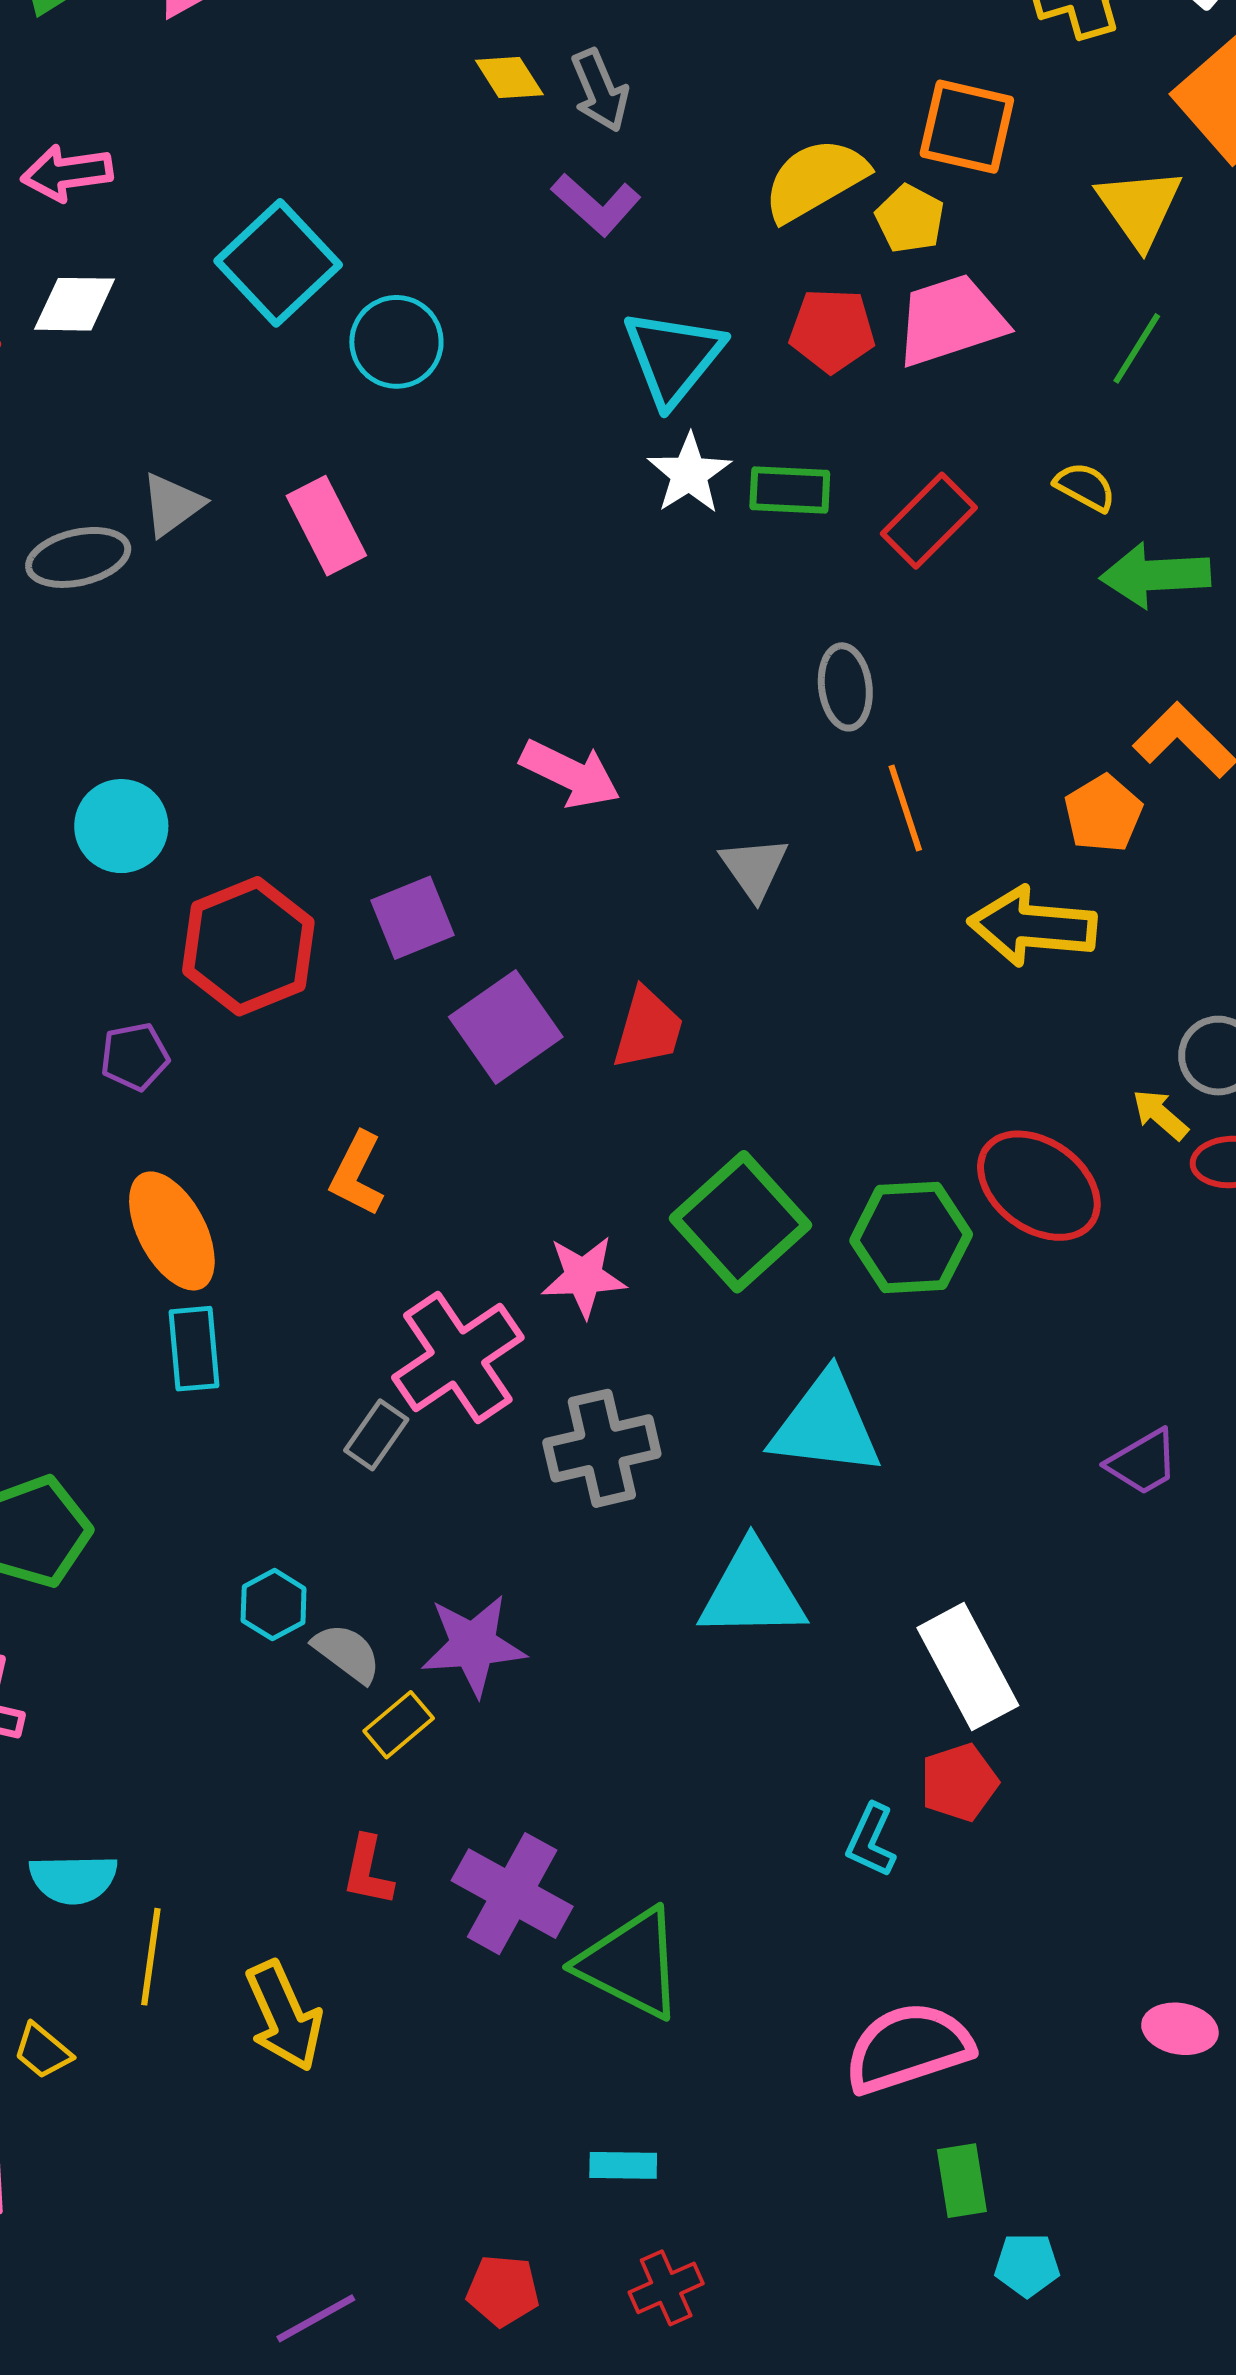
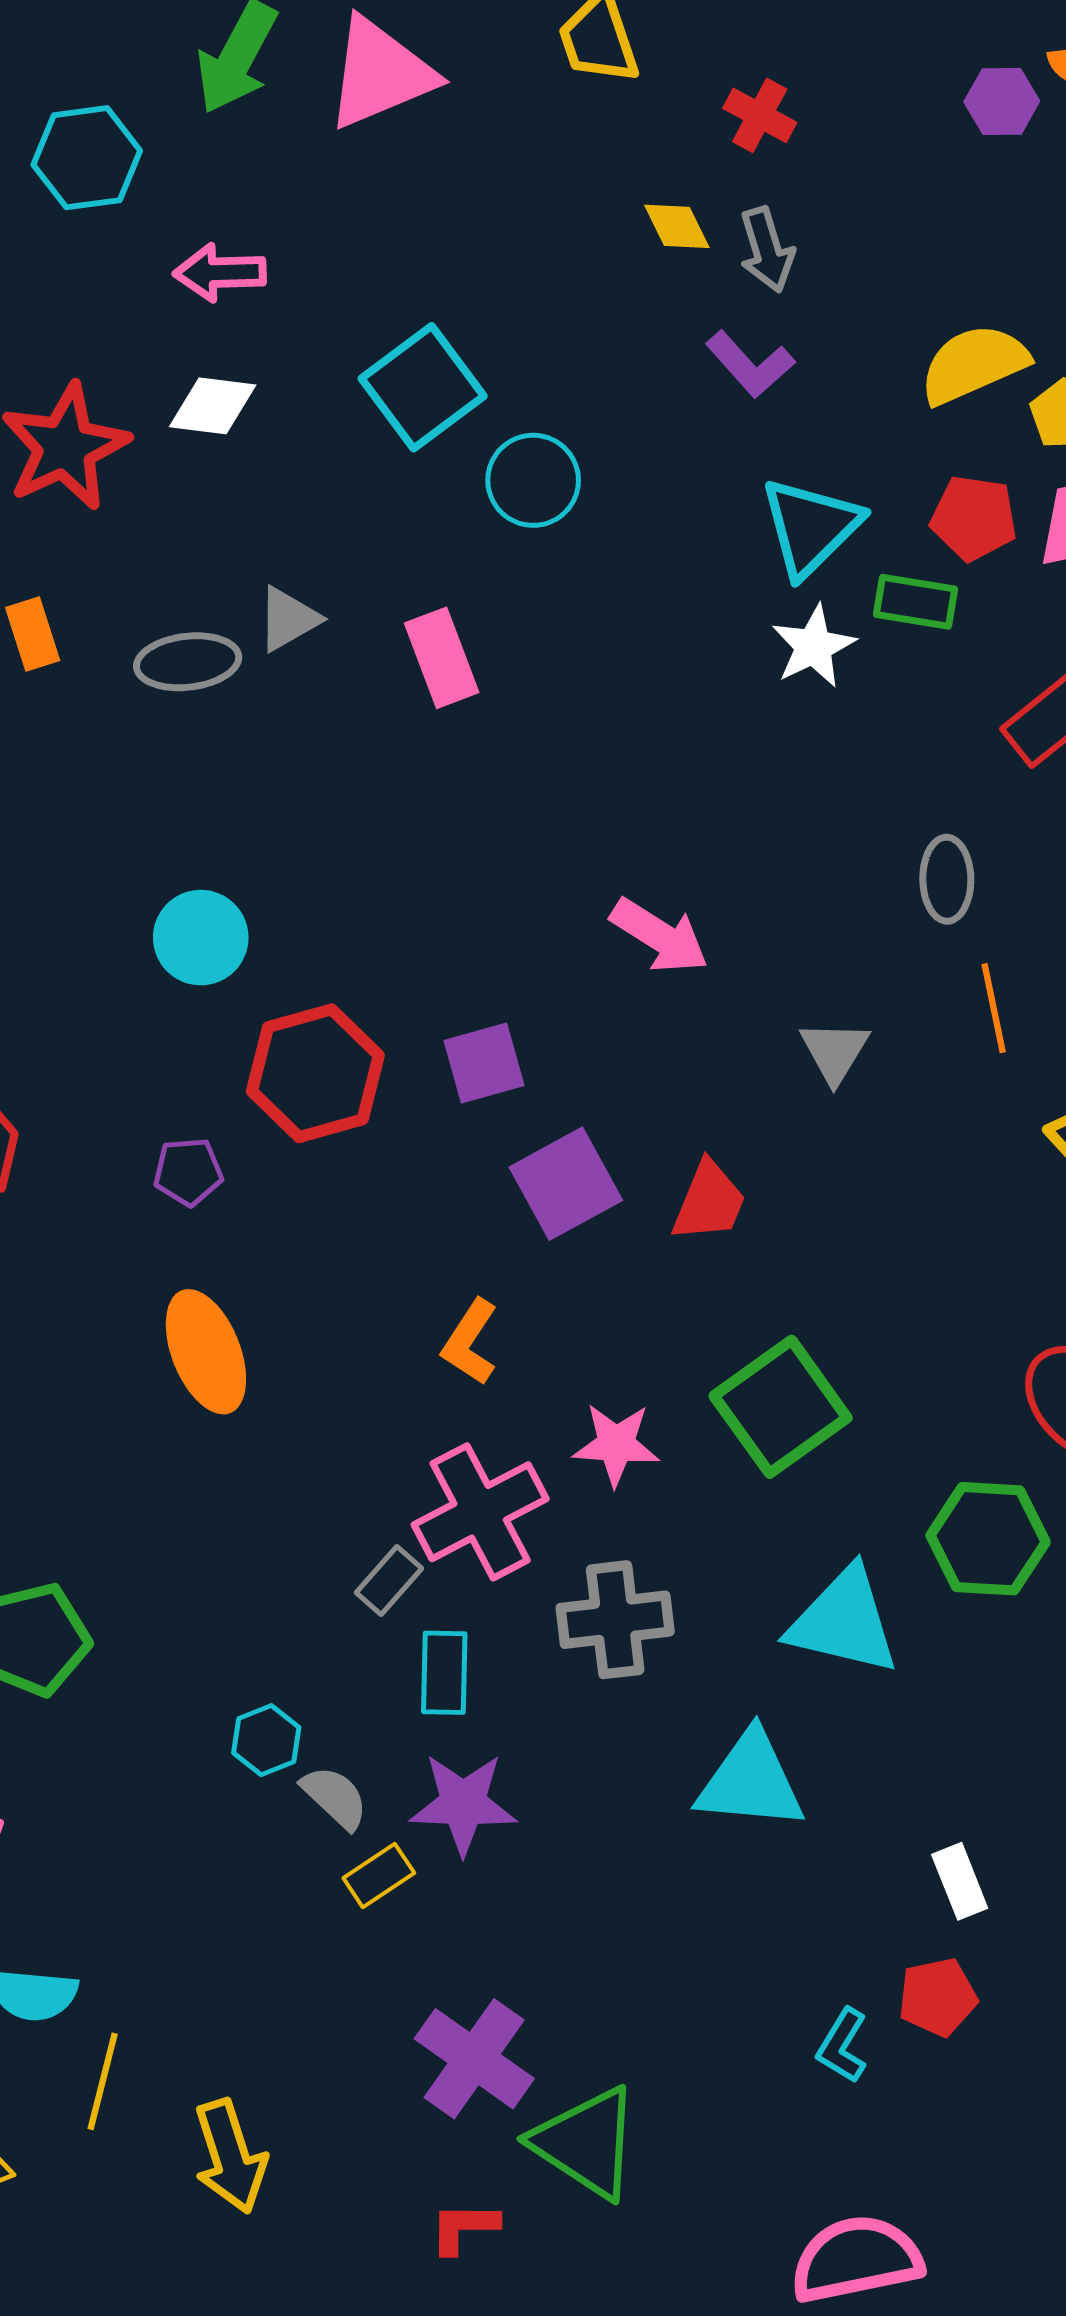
green rectangle: (790, 490) -> (915, 602), moved
orange L-shape: (357, 1174) -> (470, 1342), moved
green hexagon: (911, 1237) -> (988, 1539), moved
cyan rectangle: (194, 1349) -> (444, 1673), moved
white rectangle: (968, 1667) -> (960, 1881), size x0.6
red L-shape: (368, 1871) -> (464, 2228), moved, turned 72

